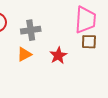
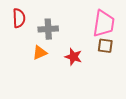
red star: (58, 55) -> (73, 57), turned -30

